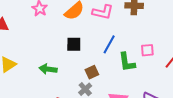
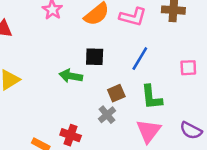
green L-shape: (127, 62) -> (152, 97), moved
green arrow: (48, 69) -> (71, 76), moved

